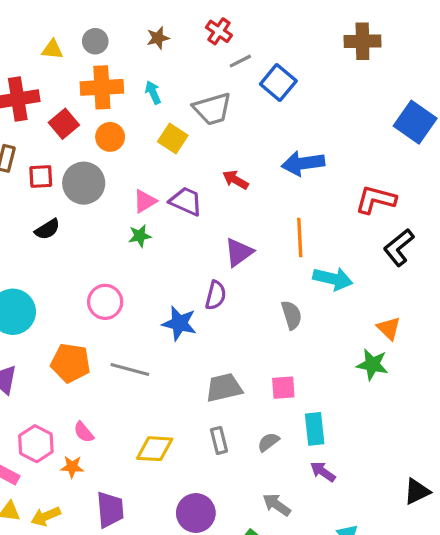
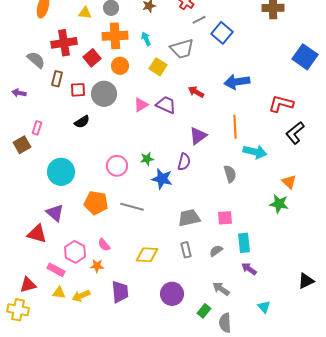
green star: (140, 236) -> (147, 159), moved

